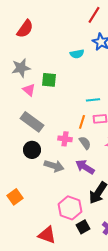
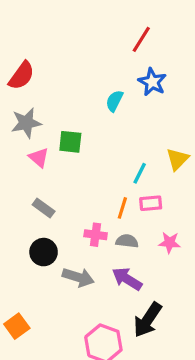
red semicircle: (25, 29) -> (21, 76), moved
cyan semicircle: (77, 54) -> (114, 101), turned 128
cyan line: (93, 100) -> (140, 173), turned -56
gray rectangle: (32, 122) -> (44, 208), size x0.6
gray semicircle: (85, 143) -> (127, 241), turned -48

